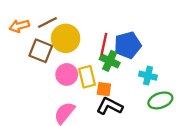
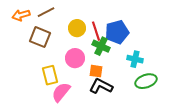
yellow circle: (66, 38) -> (77, 28), moved, size x0.7
red line: (104, 44) -> (96, 31), turned -30
pink circle: (67, 74) -> (75, 58), moved
yellow rectangle: (87, 77) -> (50, 75), moved

